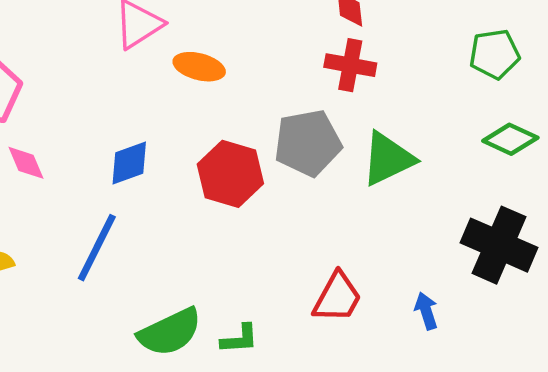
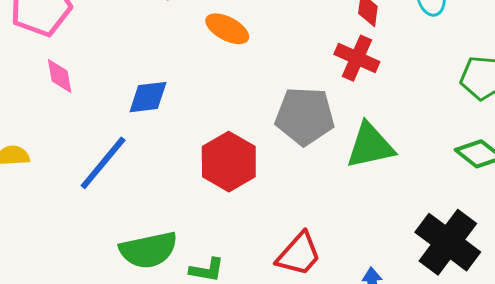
red hexagon: (230, 174) -> (229, 162), moved

